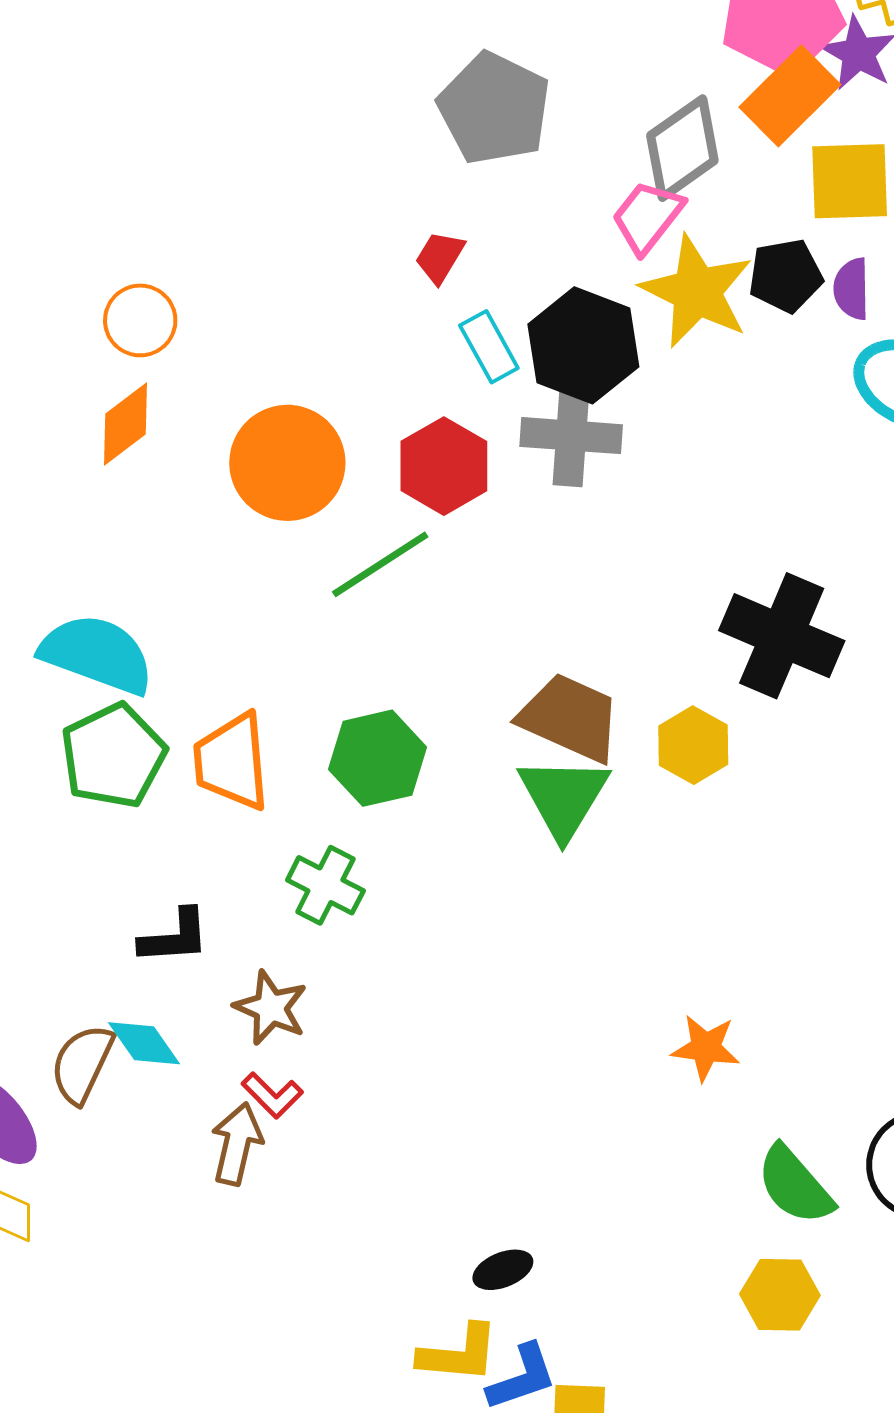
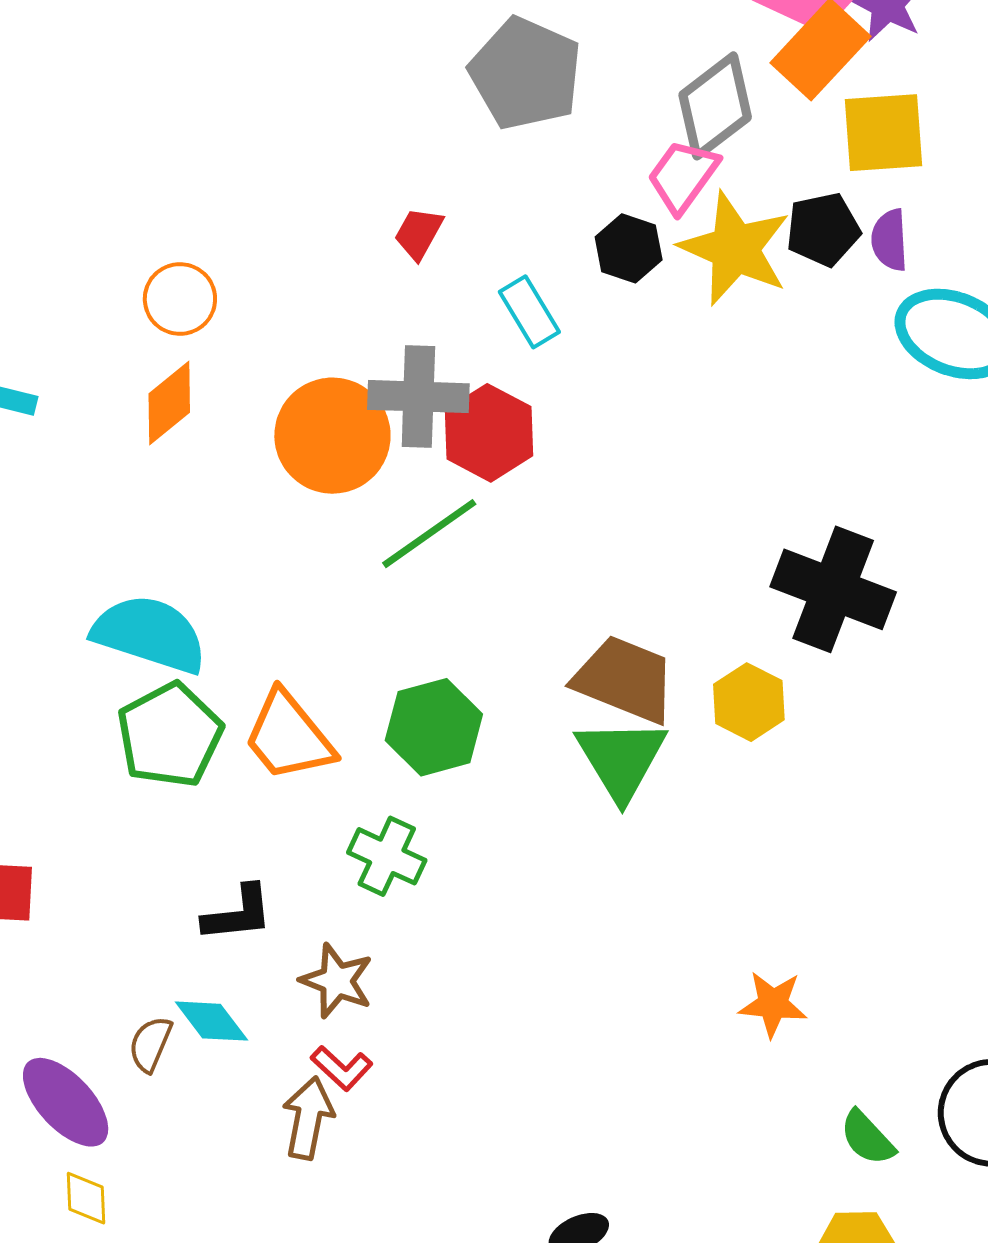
red trapezoid: (440, 257) -> (419, 233), moved
black hexagon: (583, 345) -> (629, 248), moved, size x0.6
gray cross: (571, 436) -> (418, 397), moved
orange trapezoid: (232, 762) -> (288, 736), turned -32
brown semicircle: (82, 1064) -> (150, 1044), size x0.7
green semicircle: (795, 1185) -> (867, 1138), size x0.7

